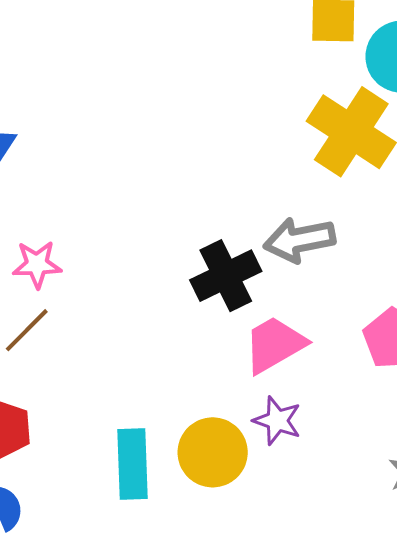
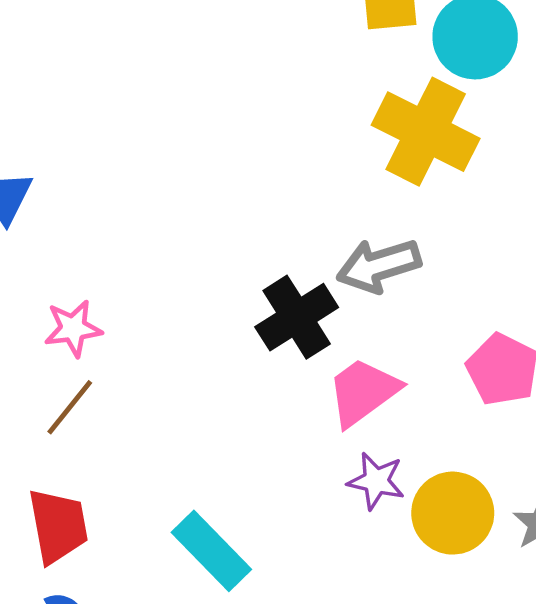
yellow circle: (213, 452) -> (453, 513), moved
cyan rectangle: (132, 464) -> (211, 551), turned -36

